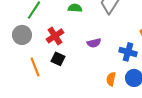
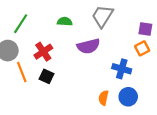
purple semicircle: (94, 43) -> (88, 46), moved, size x1.5
orange line: (35, 67) -> (22, 72), moved

